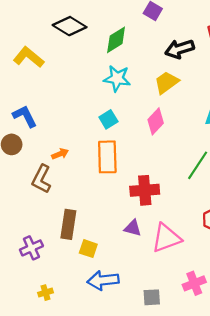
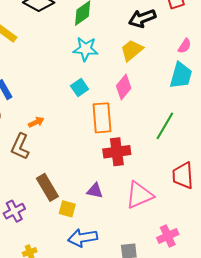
orange rectangle: (107, 157) -> (102, 118), moved
brown rectangle: (68, 224) -> (47, 187), turned -36
purple triangle: (133, 228) -> (95, 191), moved

